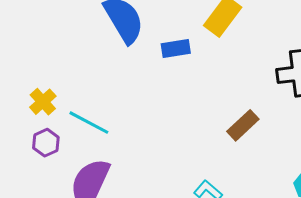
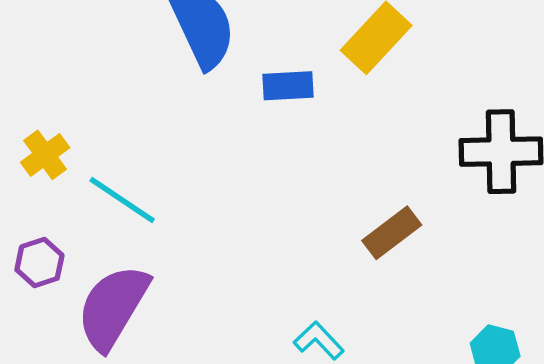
purple hexagon: (46, 143) -> (39, 263), moved

